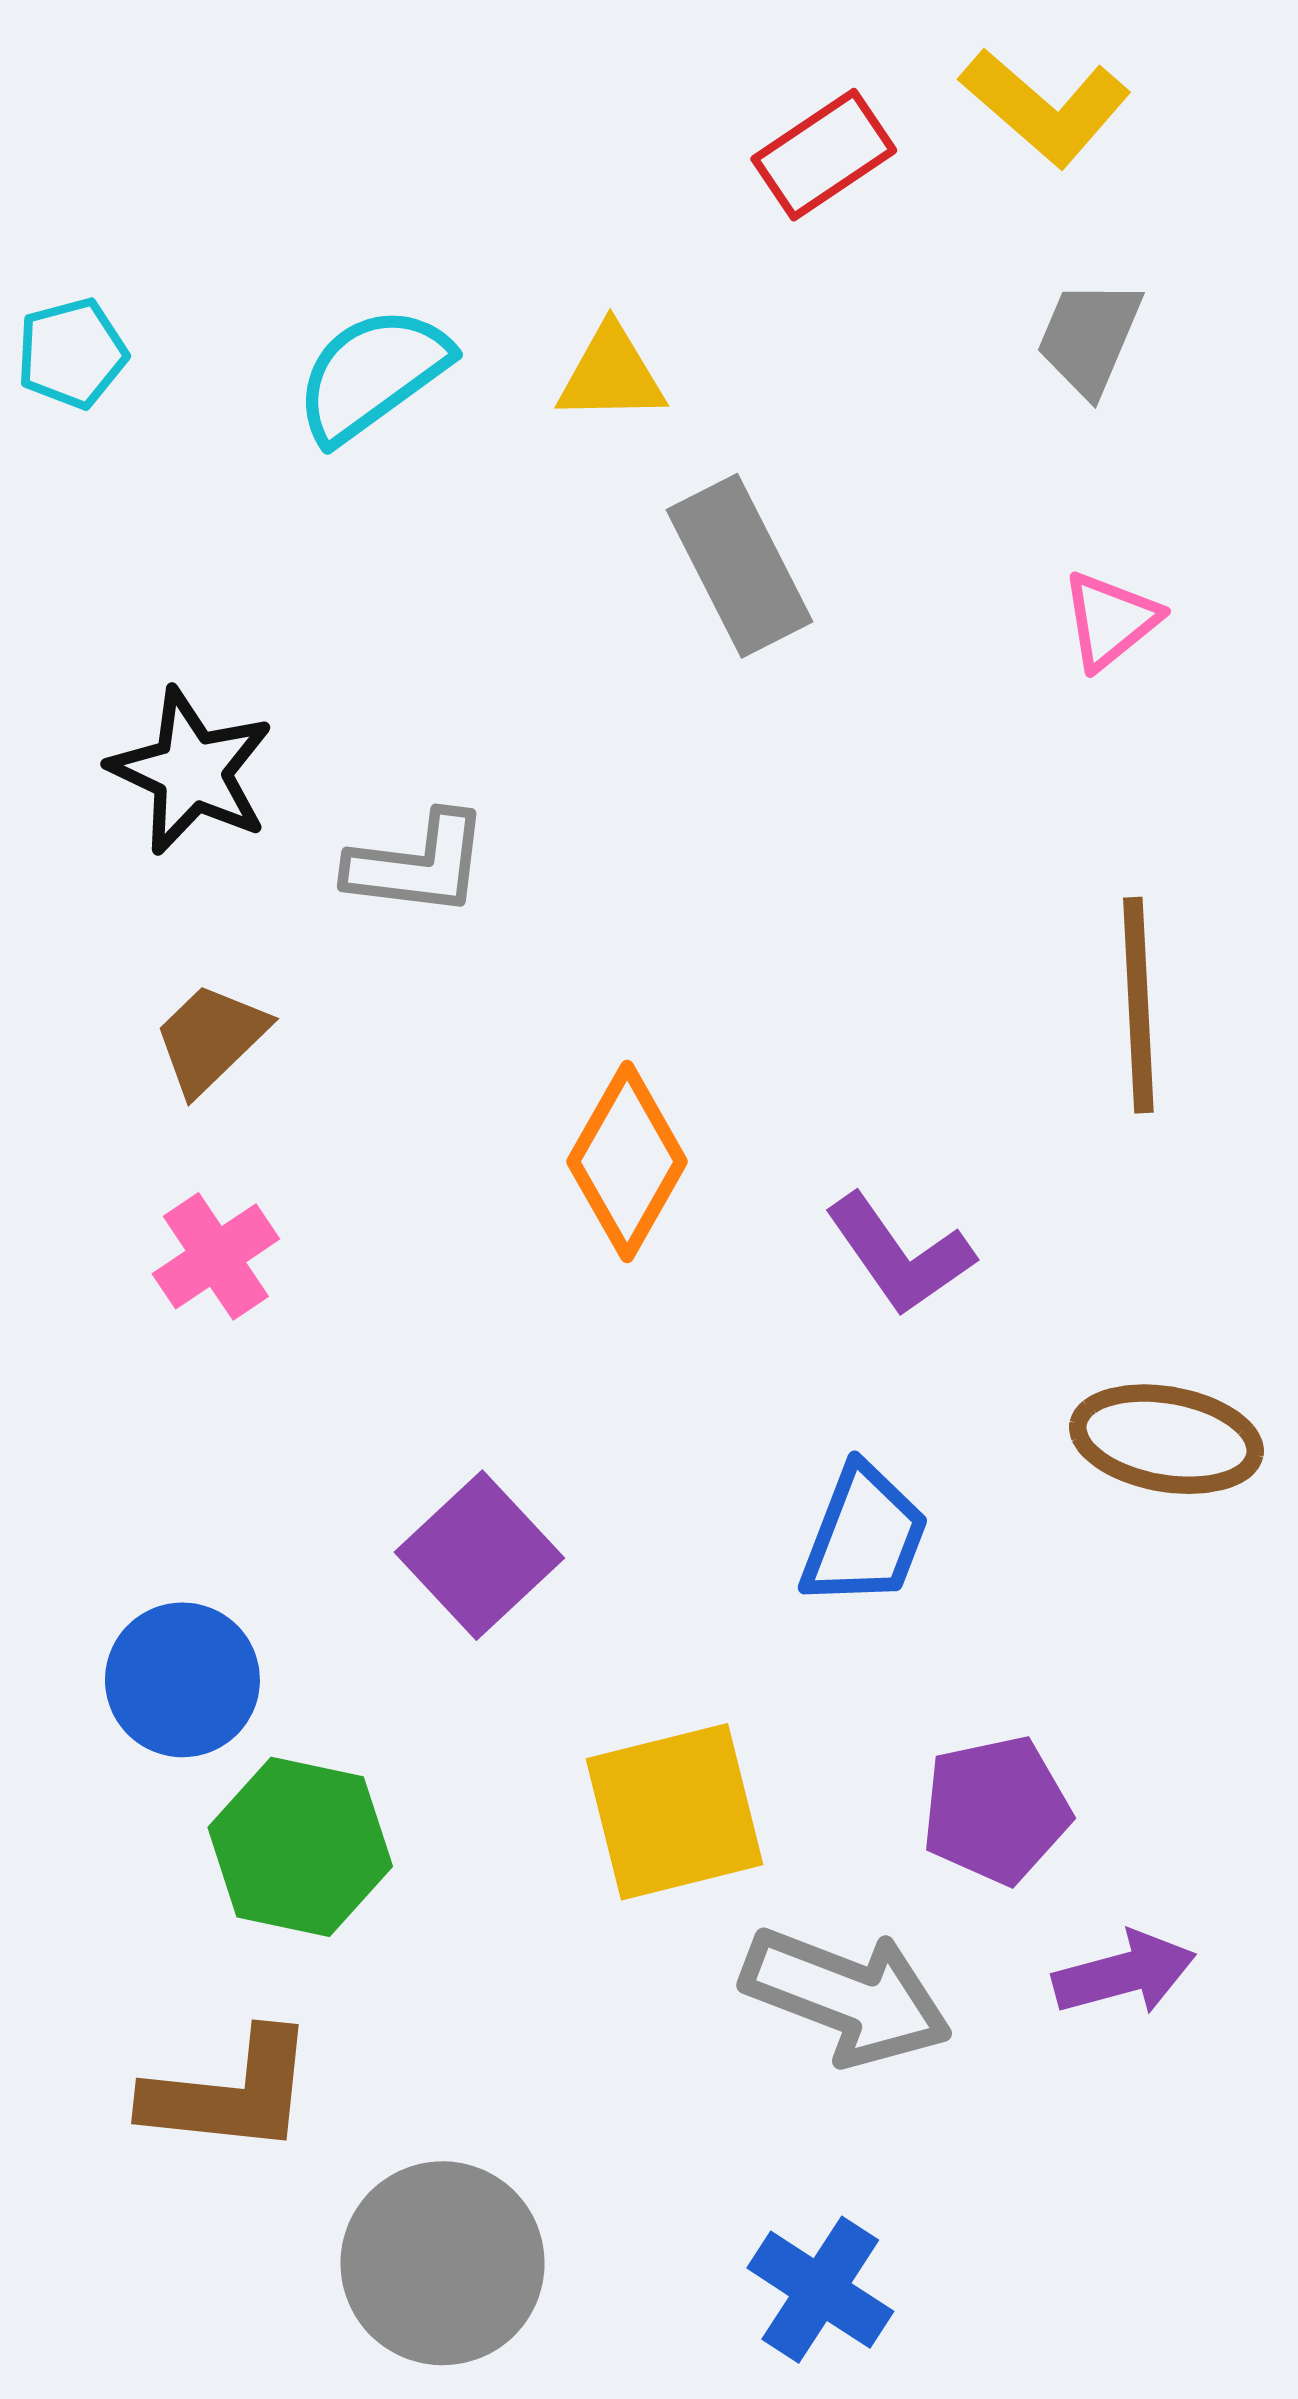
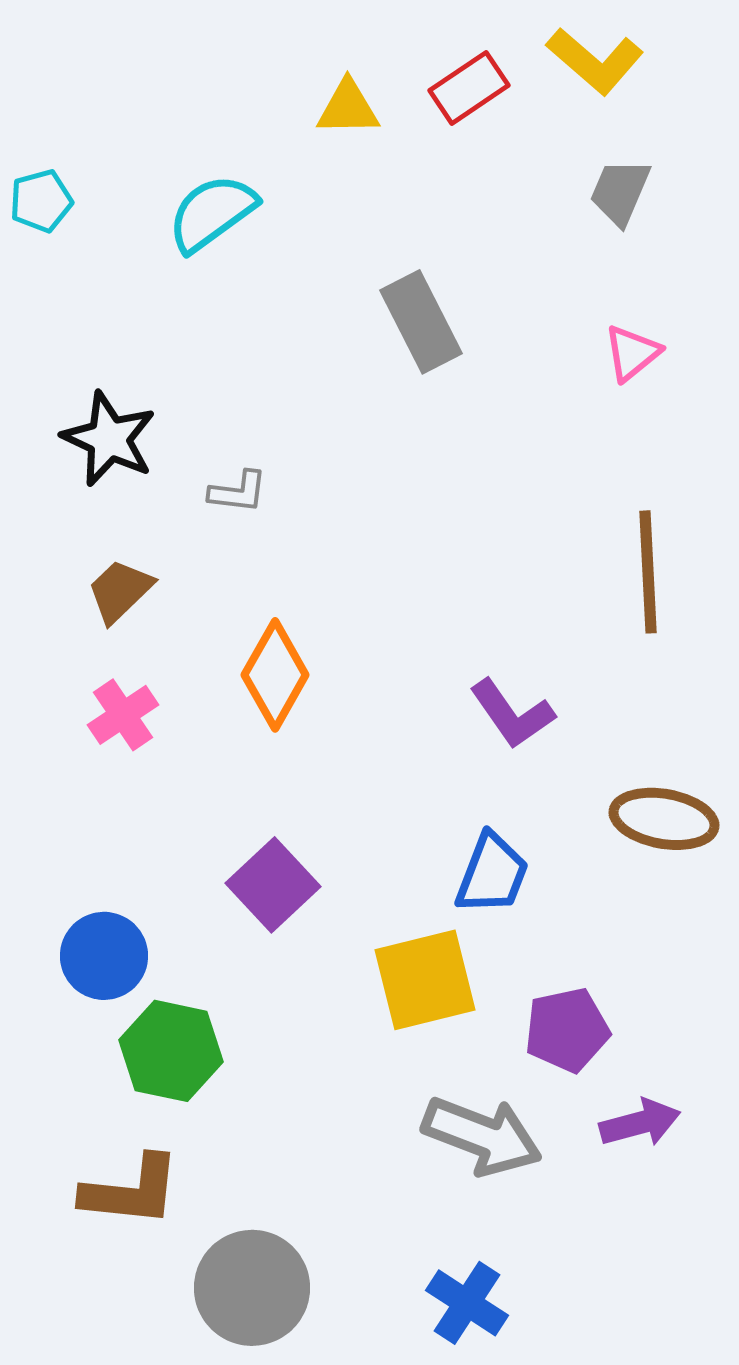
yellow triangle: (611, 374) -> (348, 108), moved
gray L-shape: (418, 865) -> (238, 492), size x0.7
orange diamond: (627, 1162) -> (275, 675), moved
yellow square: (674, 1812) -> (425, 980), moved

